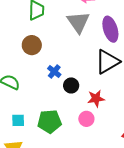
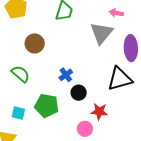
brown circle: (32, 45) -> (35, 43), moved
green pentagon: (49, 121) -> (47, 106), moved

